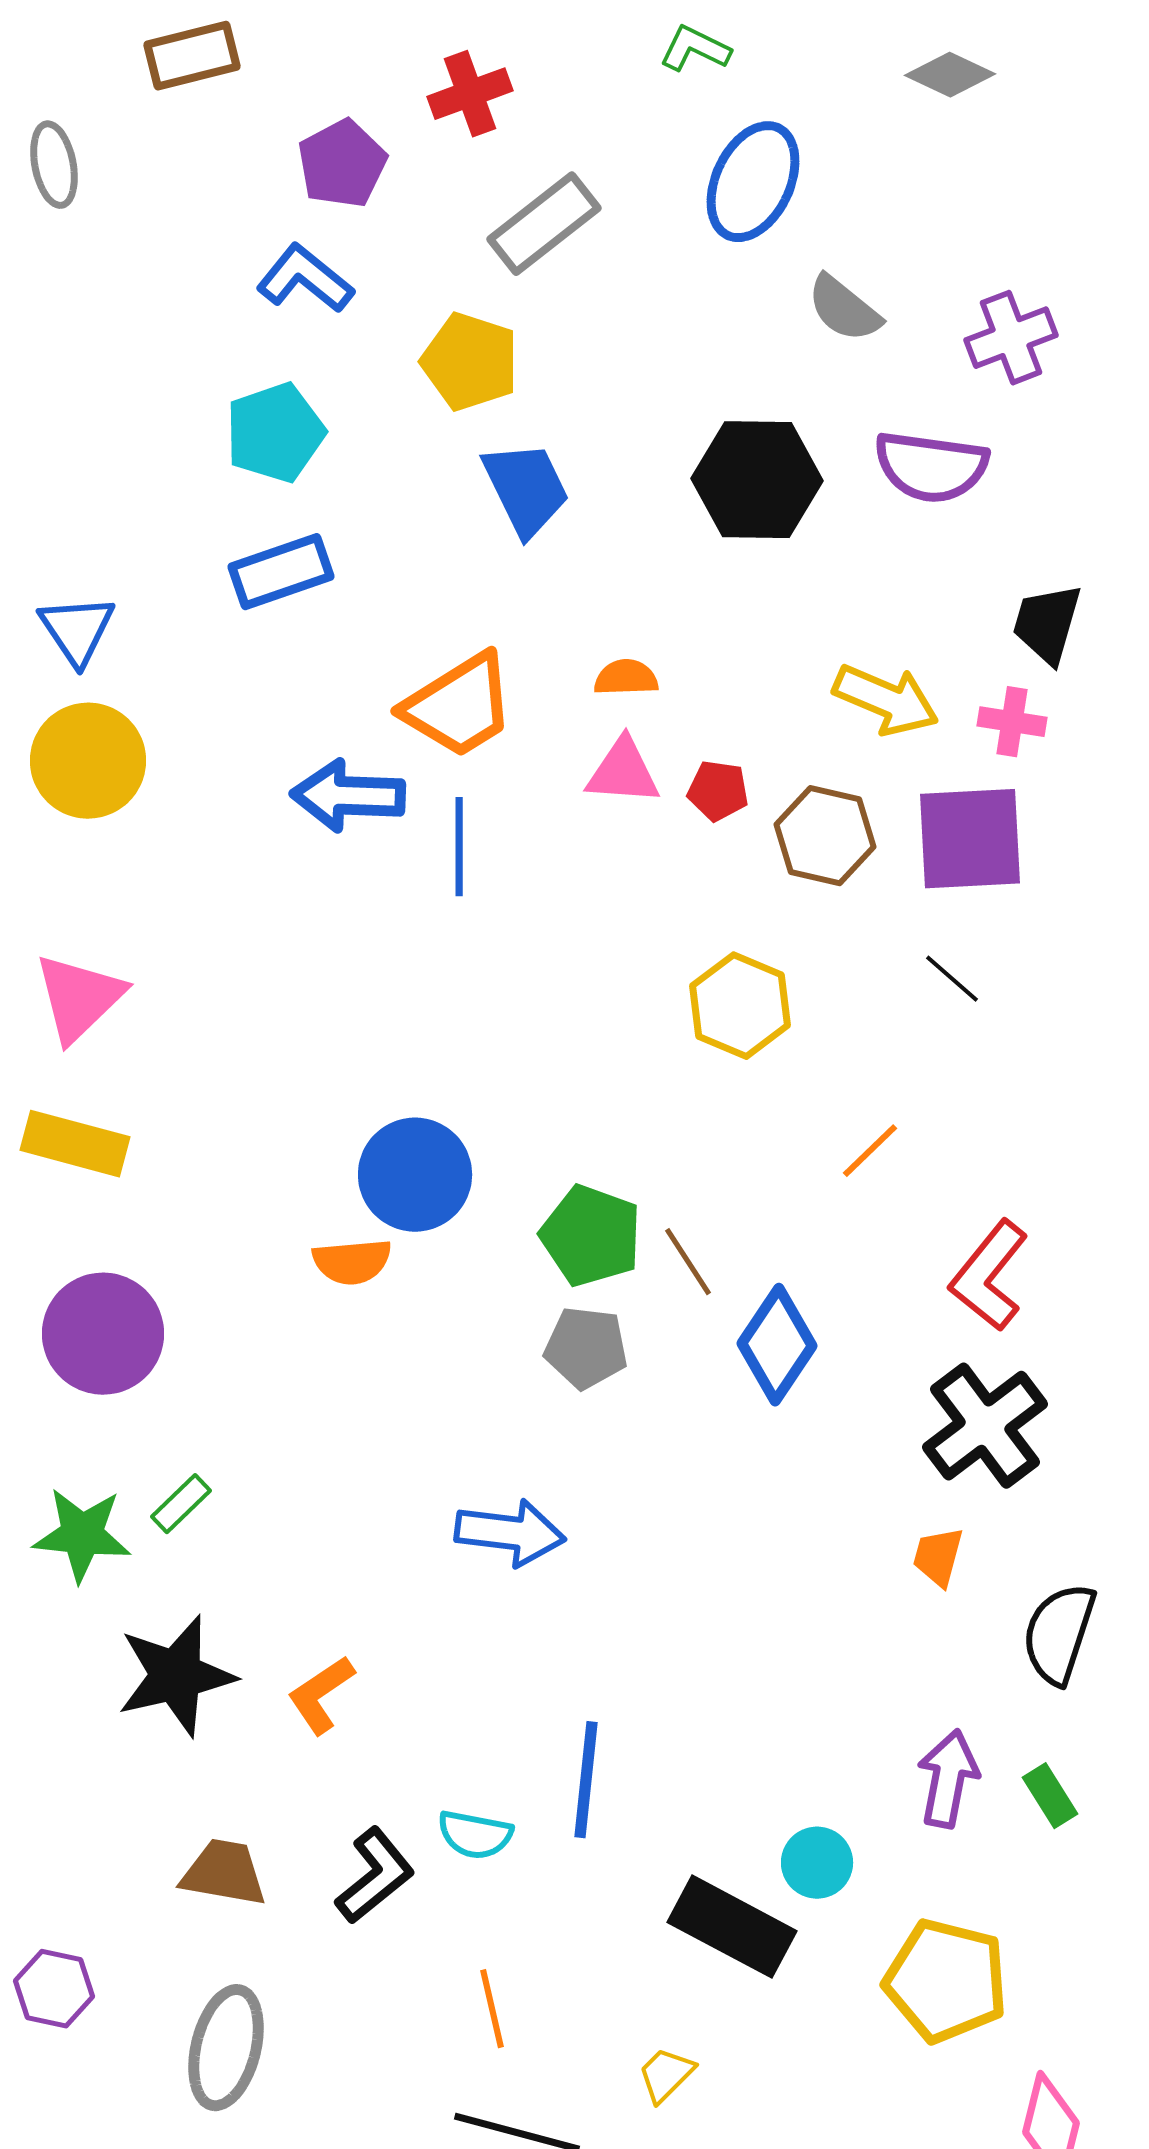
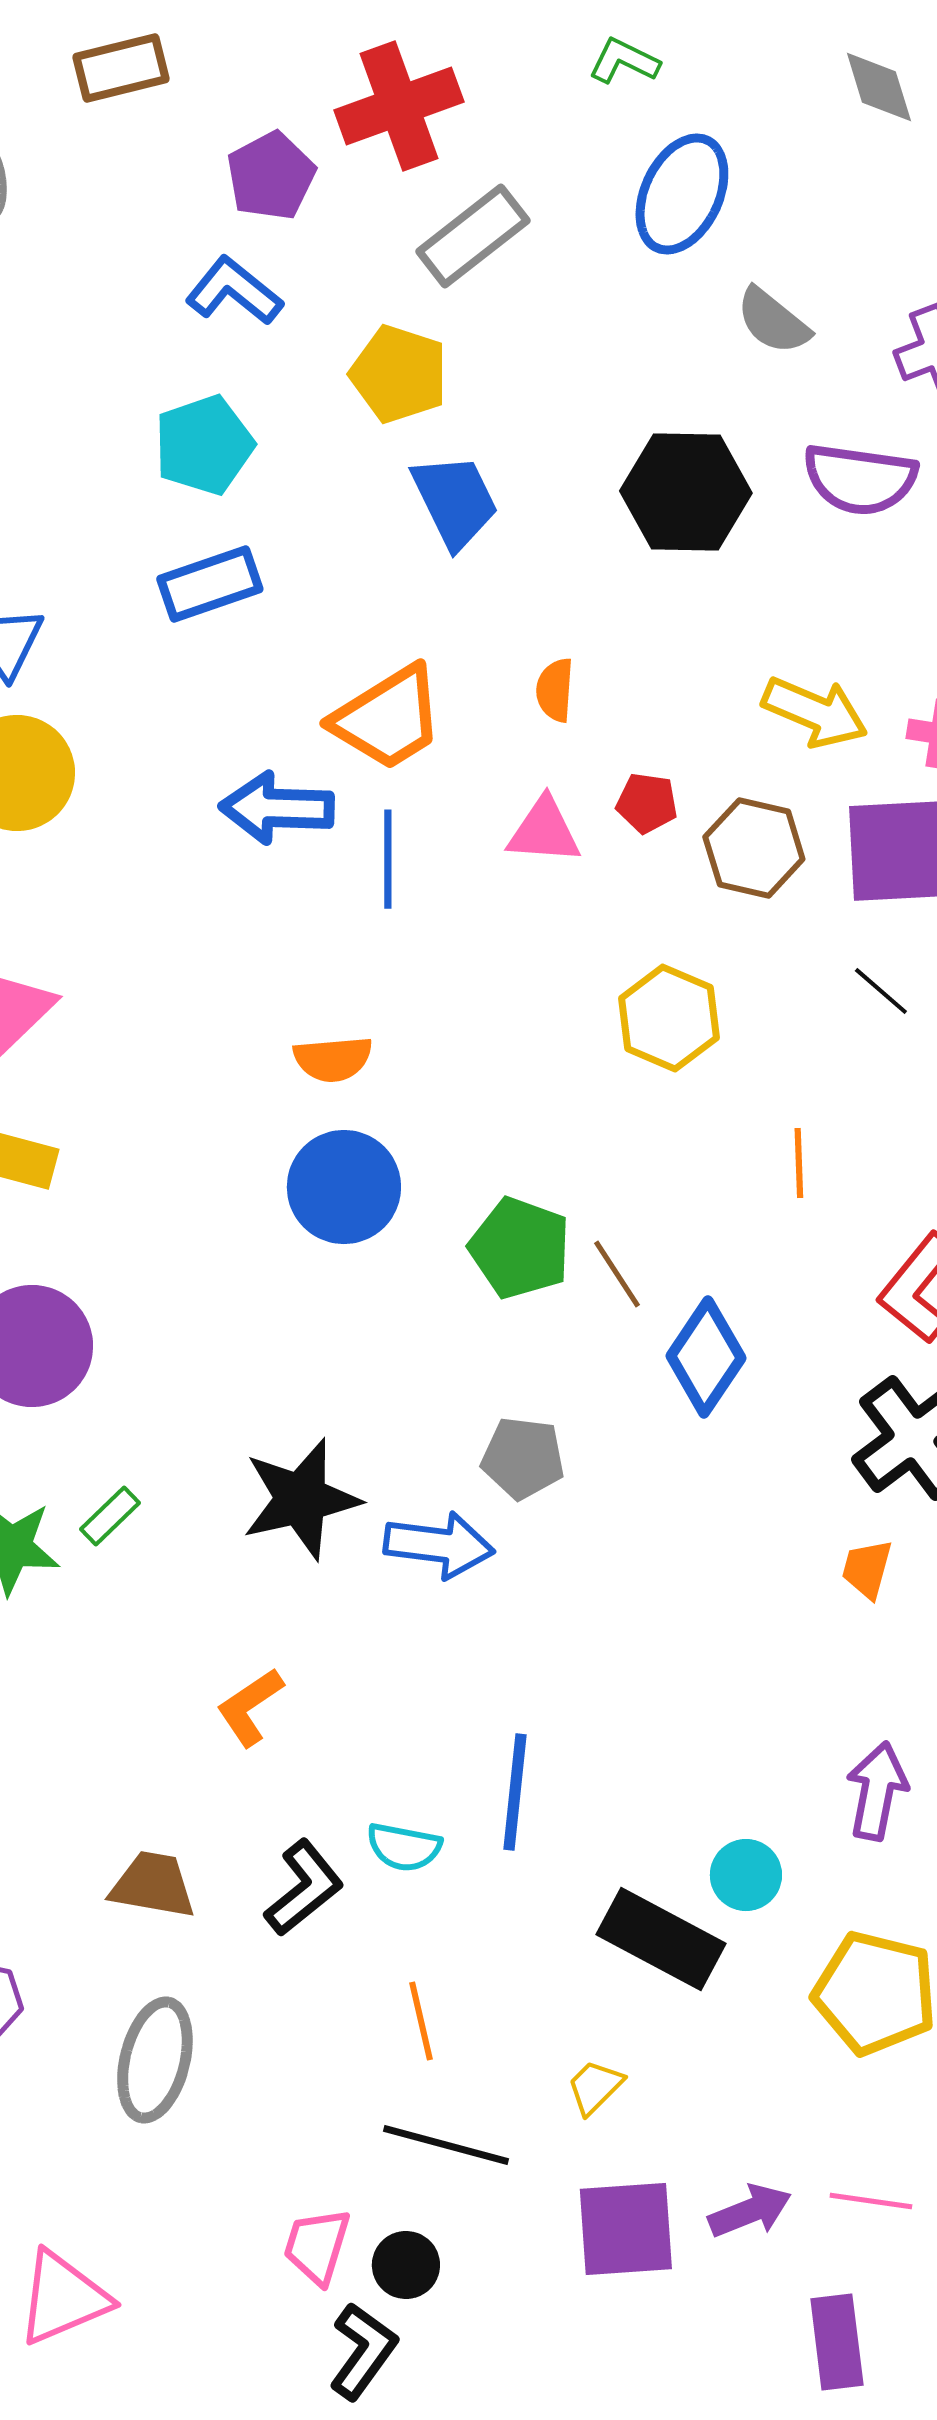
gray diamond: (950, 75) -> (879, 87), turned 48
red cross: (470, 94) -> (399, 106), size x1.5
orange semicircle: (626, 678) -> (555, 690), turned -84
pink triangle: (623, 772) -> (544, 831), moved
orange line: (870, 1151) -> (799, 1163), turned -48
orange semicircle: (352, 1262) -> (333, 1059), moved
gray pentagon: (586, 1348) -> (523, 1458), moved
black star: (176, 1676) -> (301, 1499), moved

